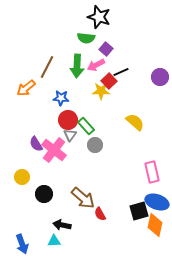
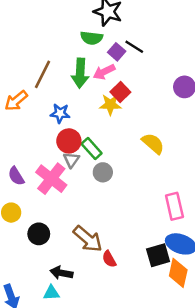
black line: (121, 72) -> (134, 47), moved, turned 56
purple semicircle: (36, 144) -> (16, 176), moved

